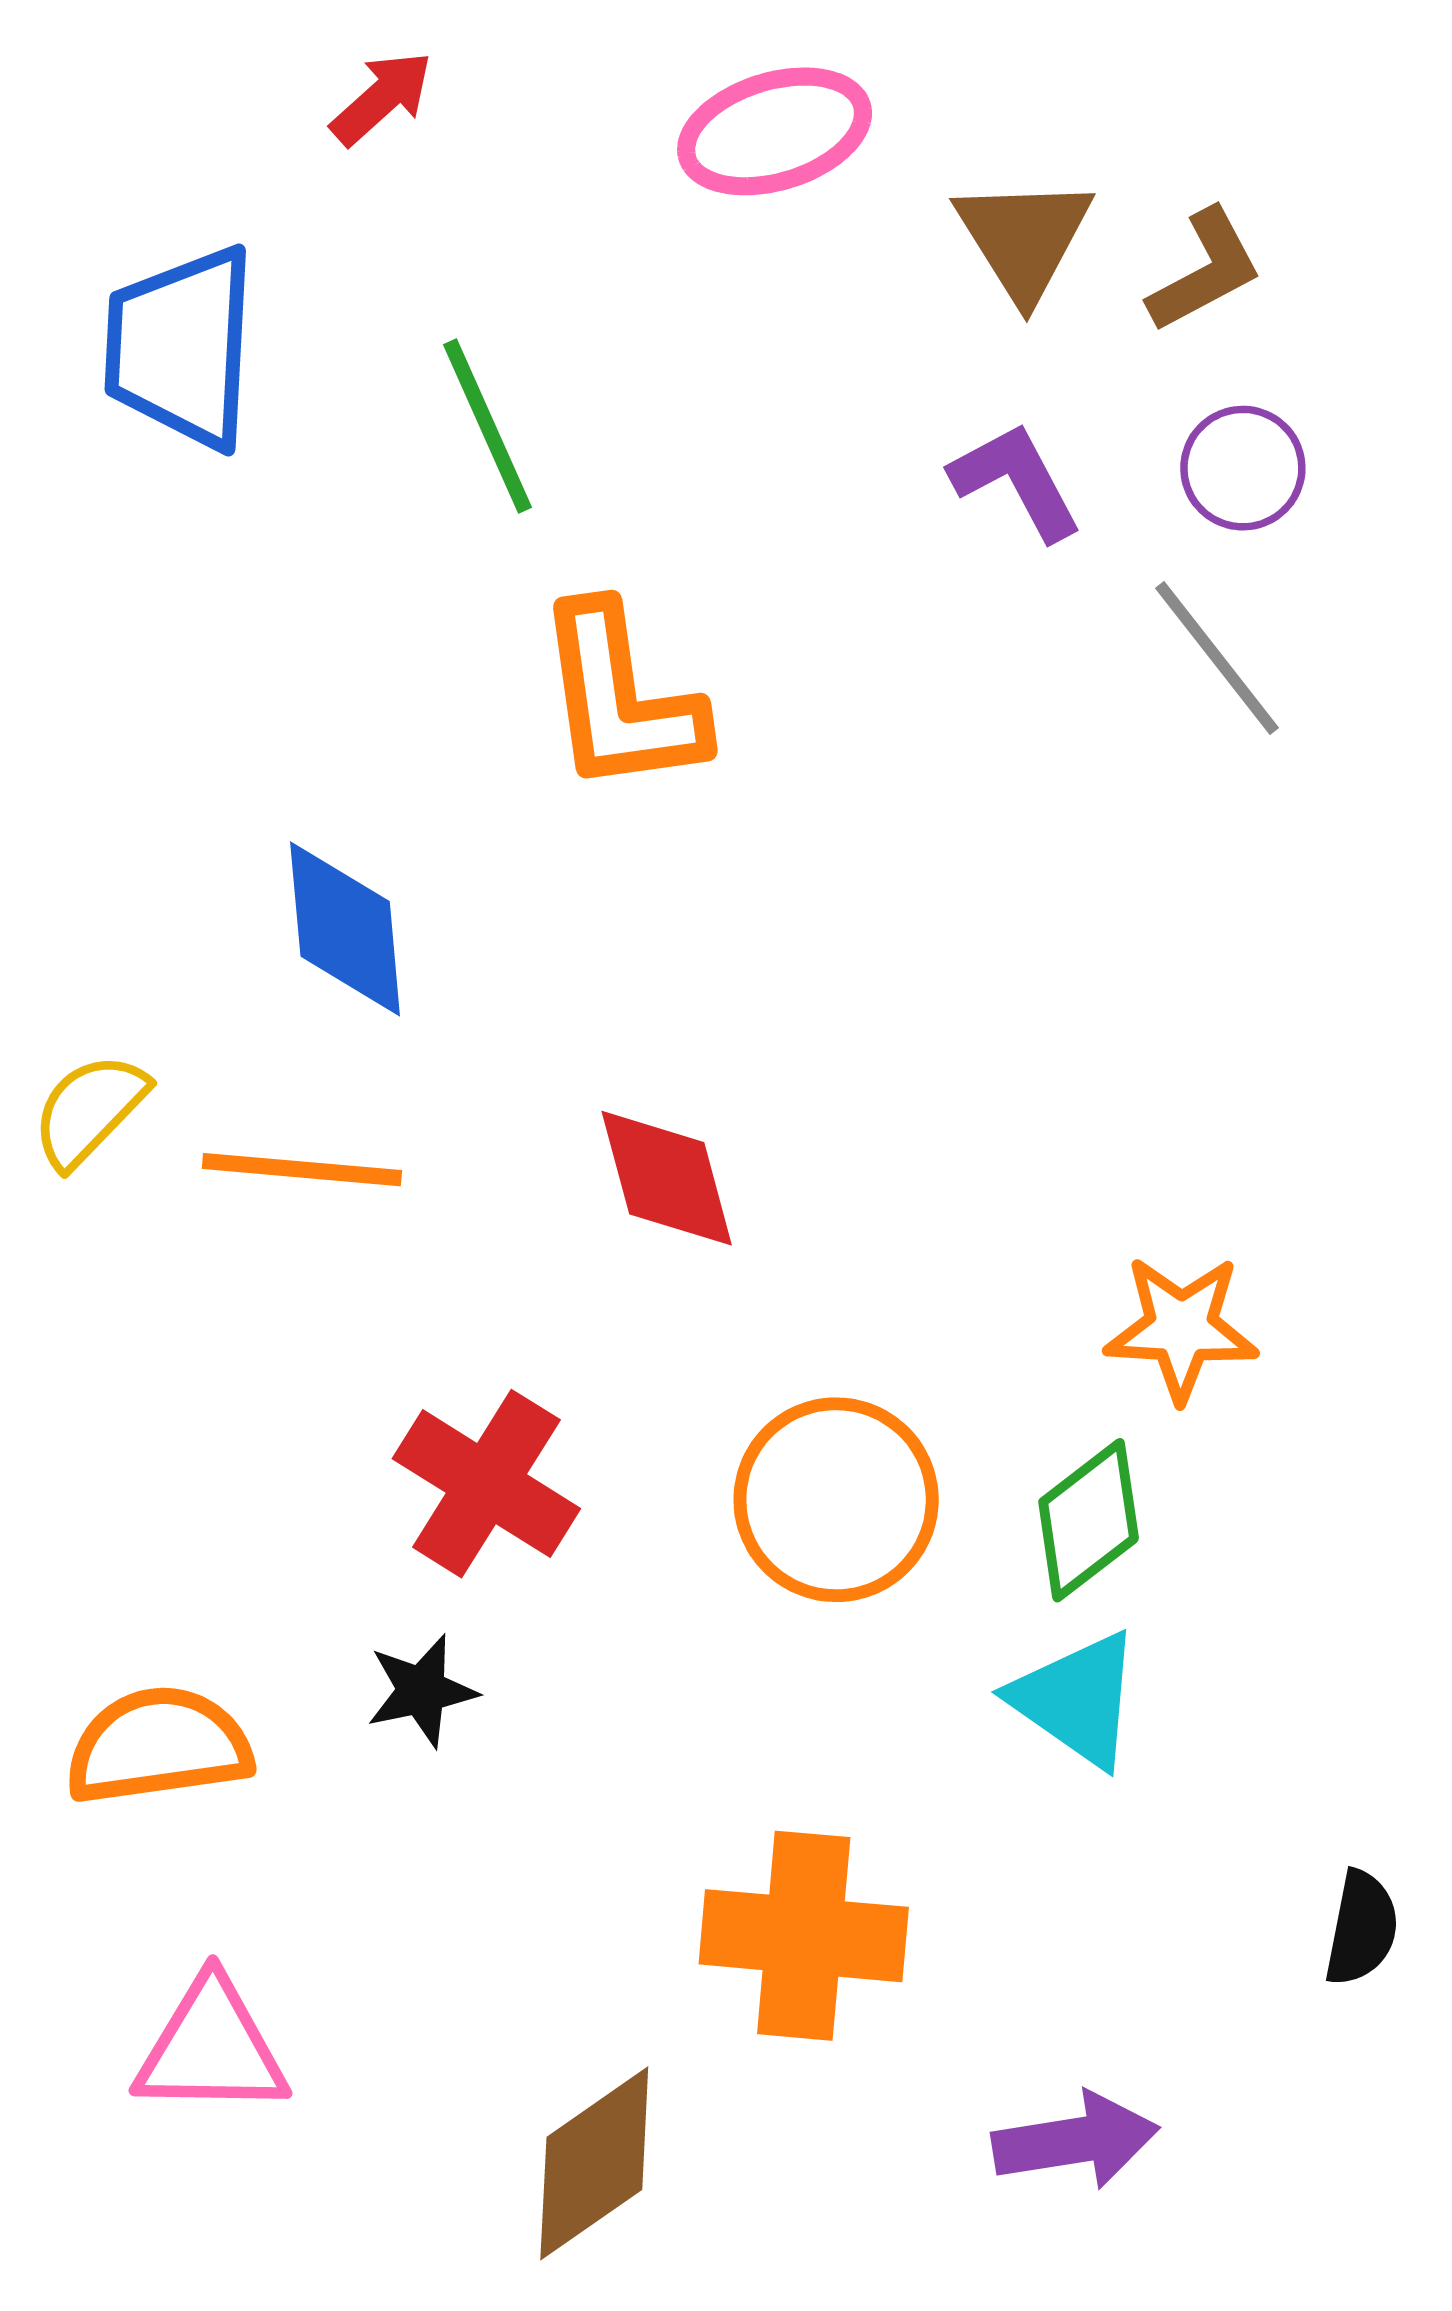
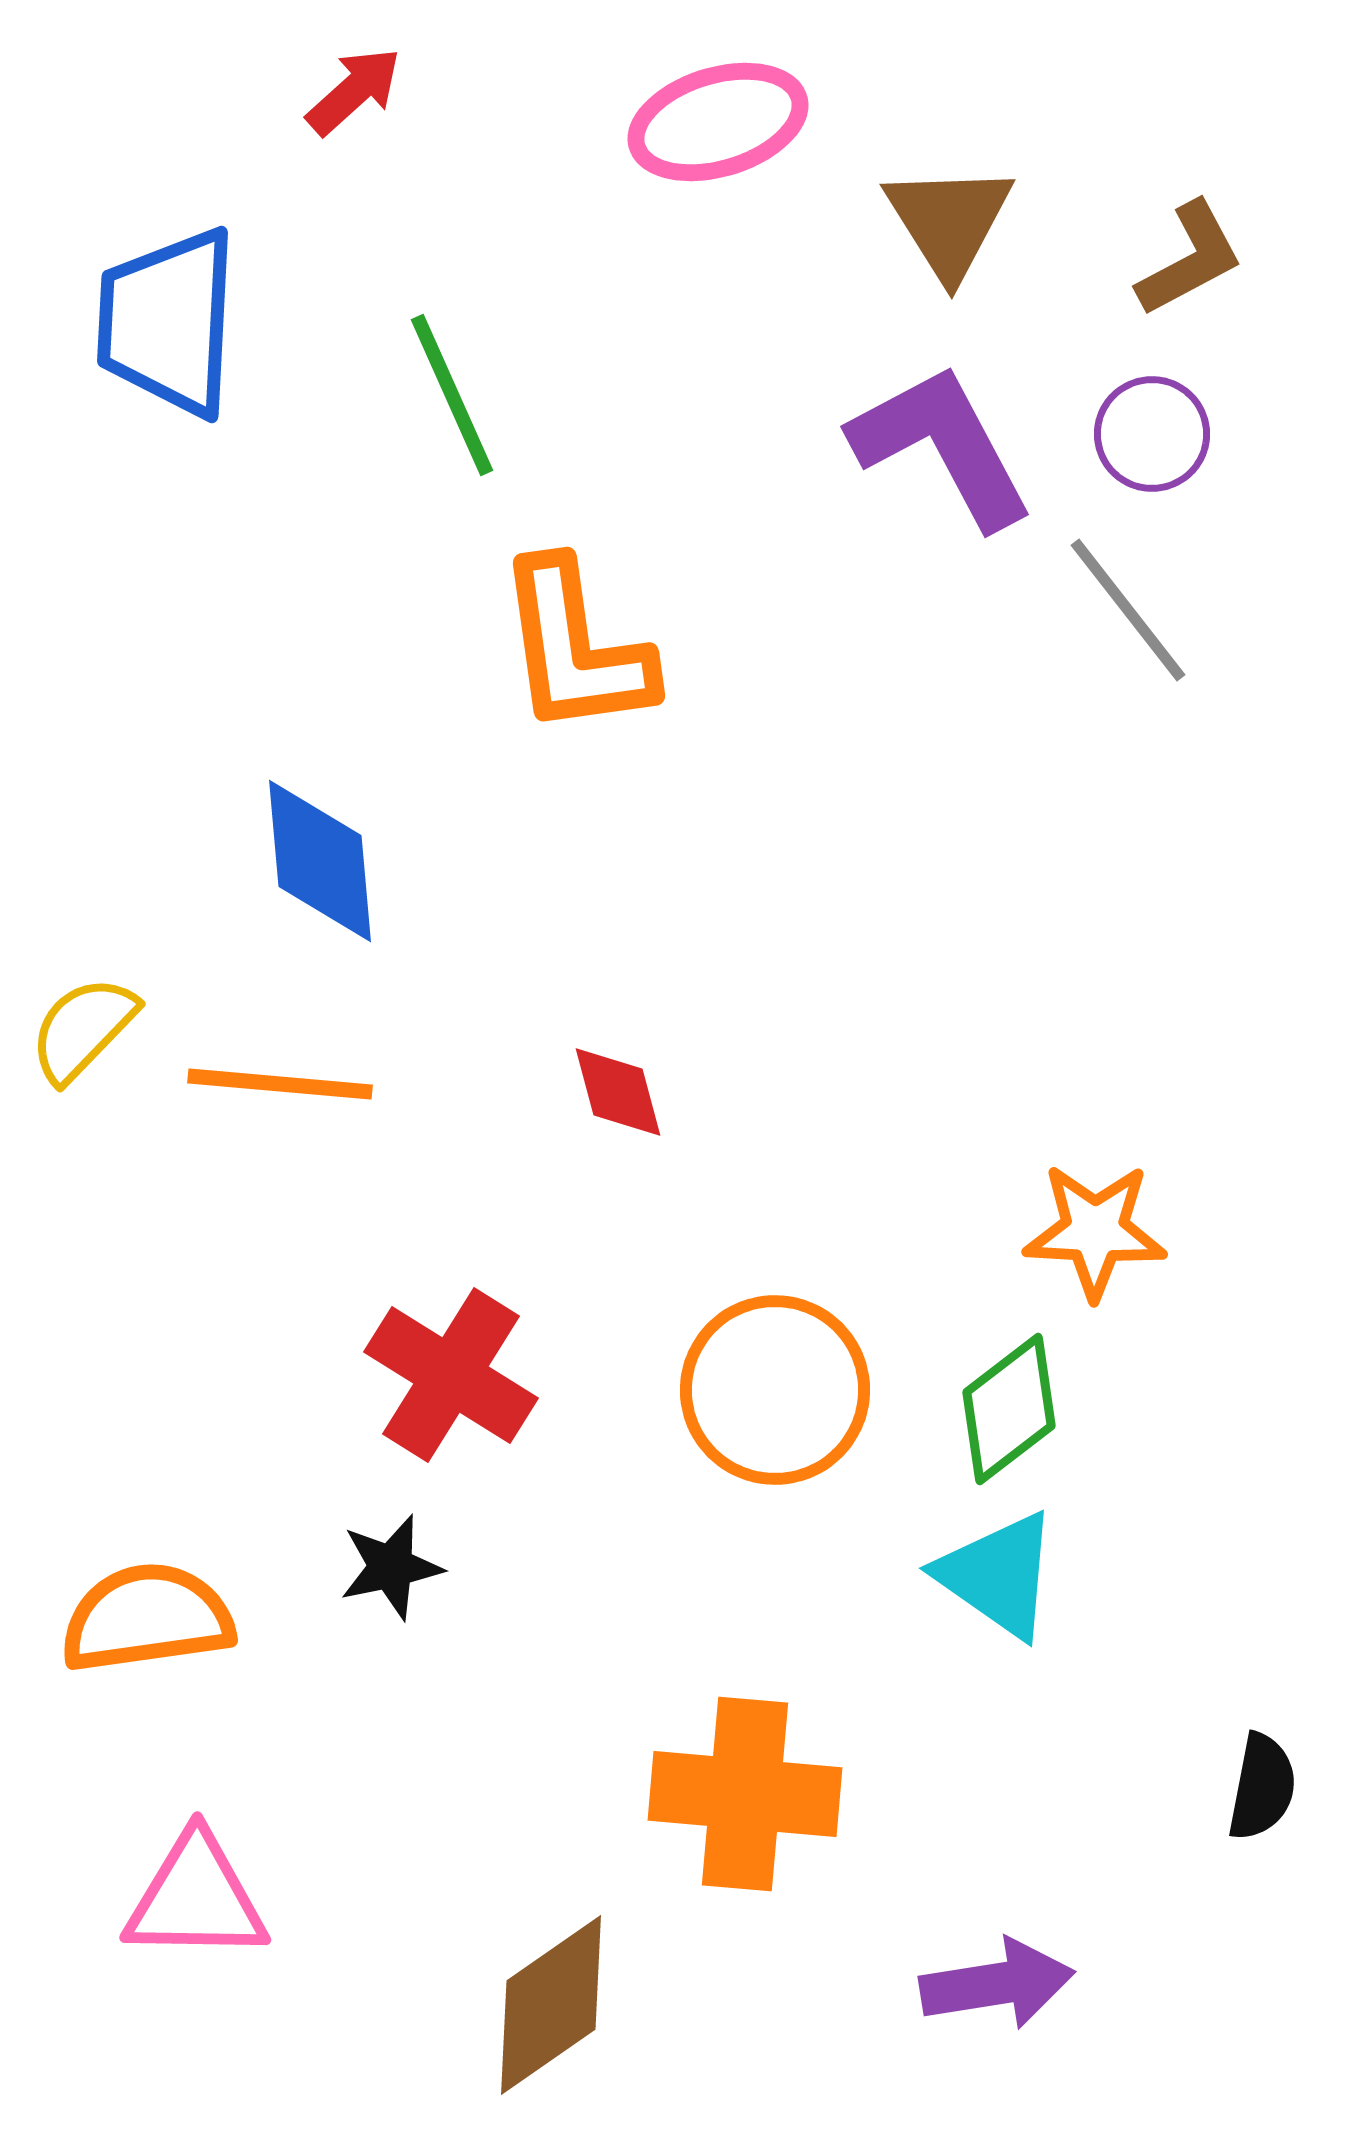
brown L-shape: (1205, 271) -> (1190, 259), moved
purple L-shape: (1016, 481) -> (942, 446), size x1.5
red diamond: (667, 1178) -> (618, 1092), size x0.7

